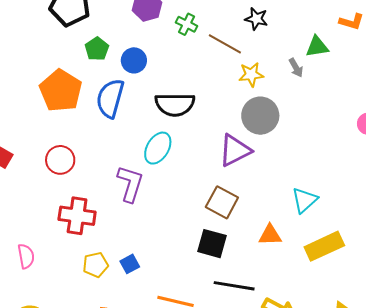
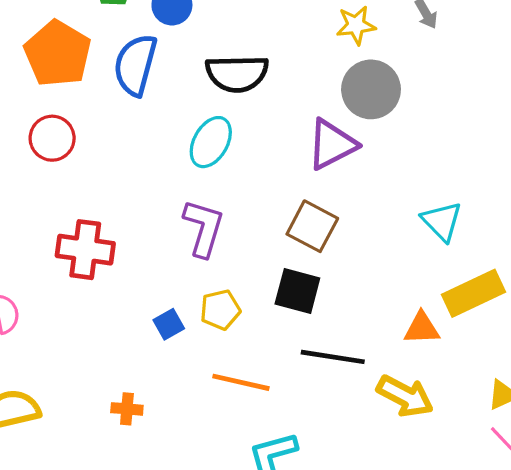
red circle: (60, 160) -> (52, 138), moved
purple L-shape: (130, 184) -> (204, 228), moved
cyan triangle: (305, 200) -> (442, 221), turned -32
orange triangle: (270, 235) -> (422, 328), moved
yellow pentagon: (96, 265) -> (220, 310), moved

